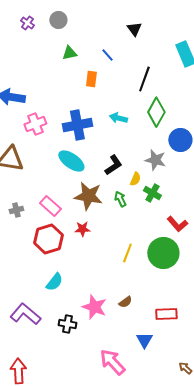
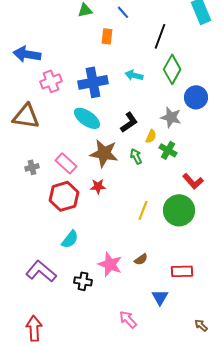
pink arrow: (112, 362) -> (128, 319), size x0.7

